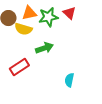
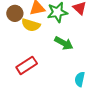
green arrow: (44, 48) -> (64, 43), moved, turned 48

